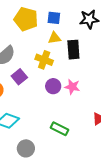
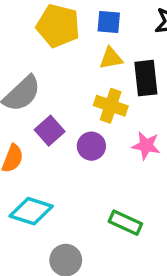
yellow cross: (44, 60) -> (111, 106), moved
purple circle: (53, 86) -> (91, 146), moved

